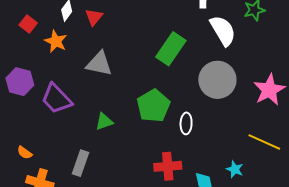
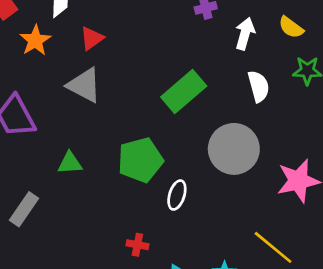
red triangle: (94, 17) -> (92, 38), moved
white semicircle: (223, 31) -> (259, 86), size x0.7
red cross: (168, 166) -> (137, 245), size x0.6

